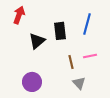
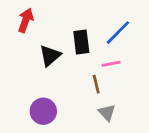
blue line: (87, 24) -> (118, 33), turned 30
pink line: (90, 56) -> (111, 64), moved

